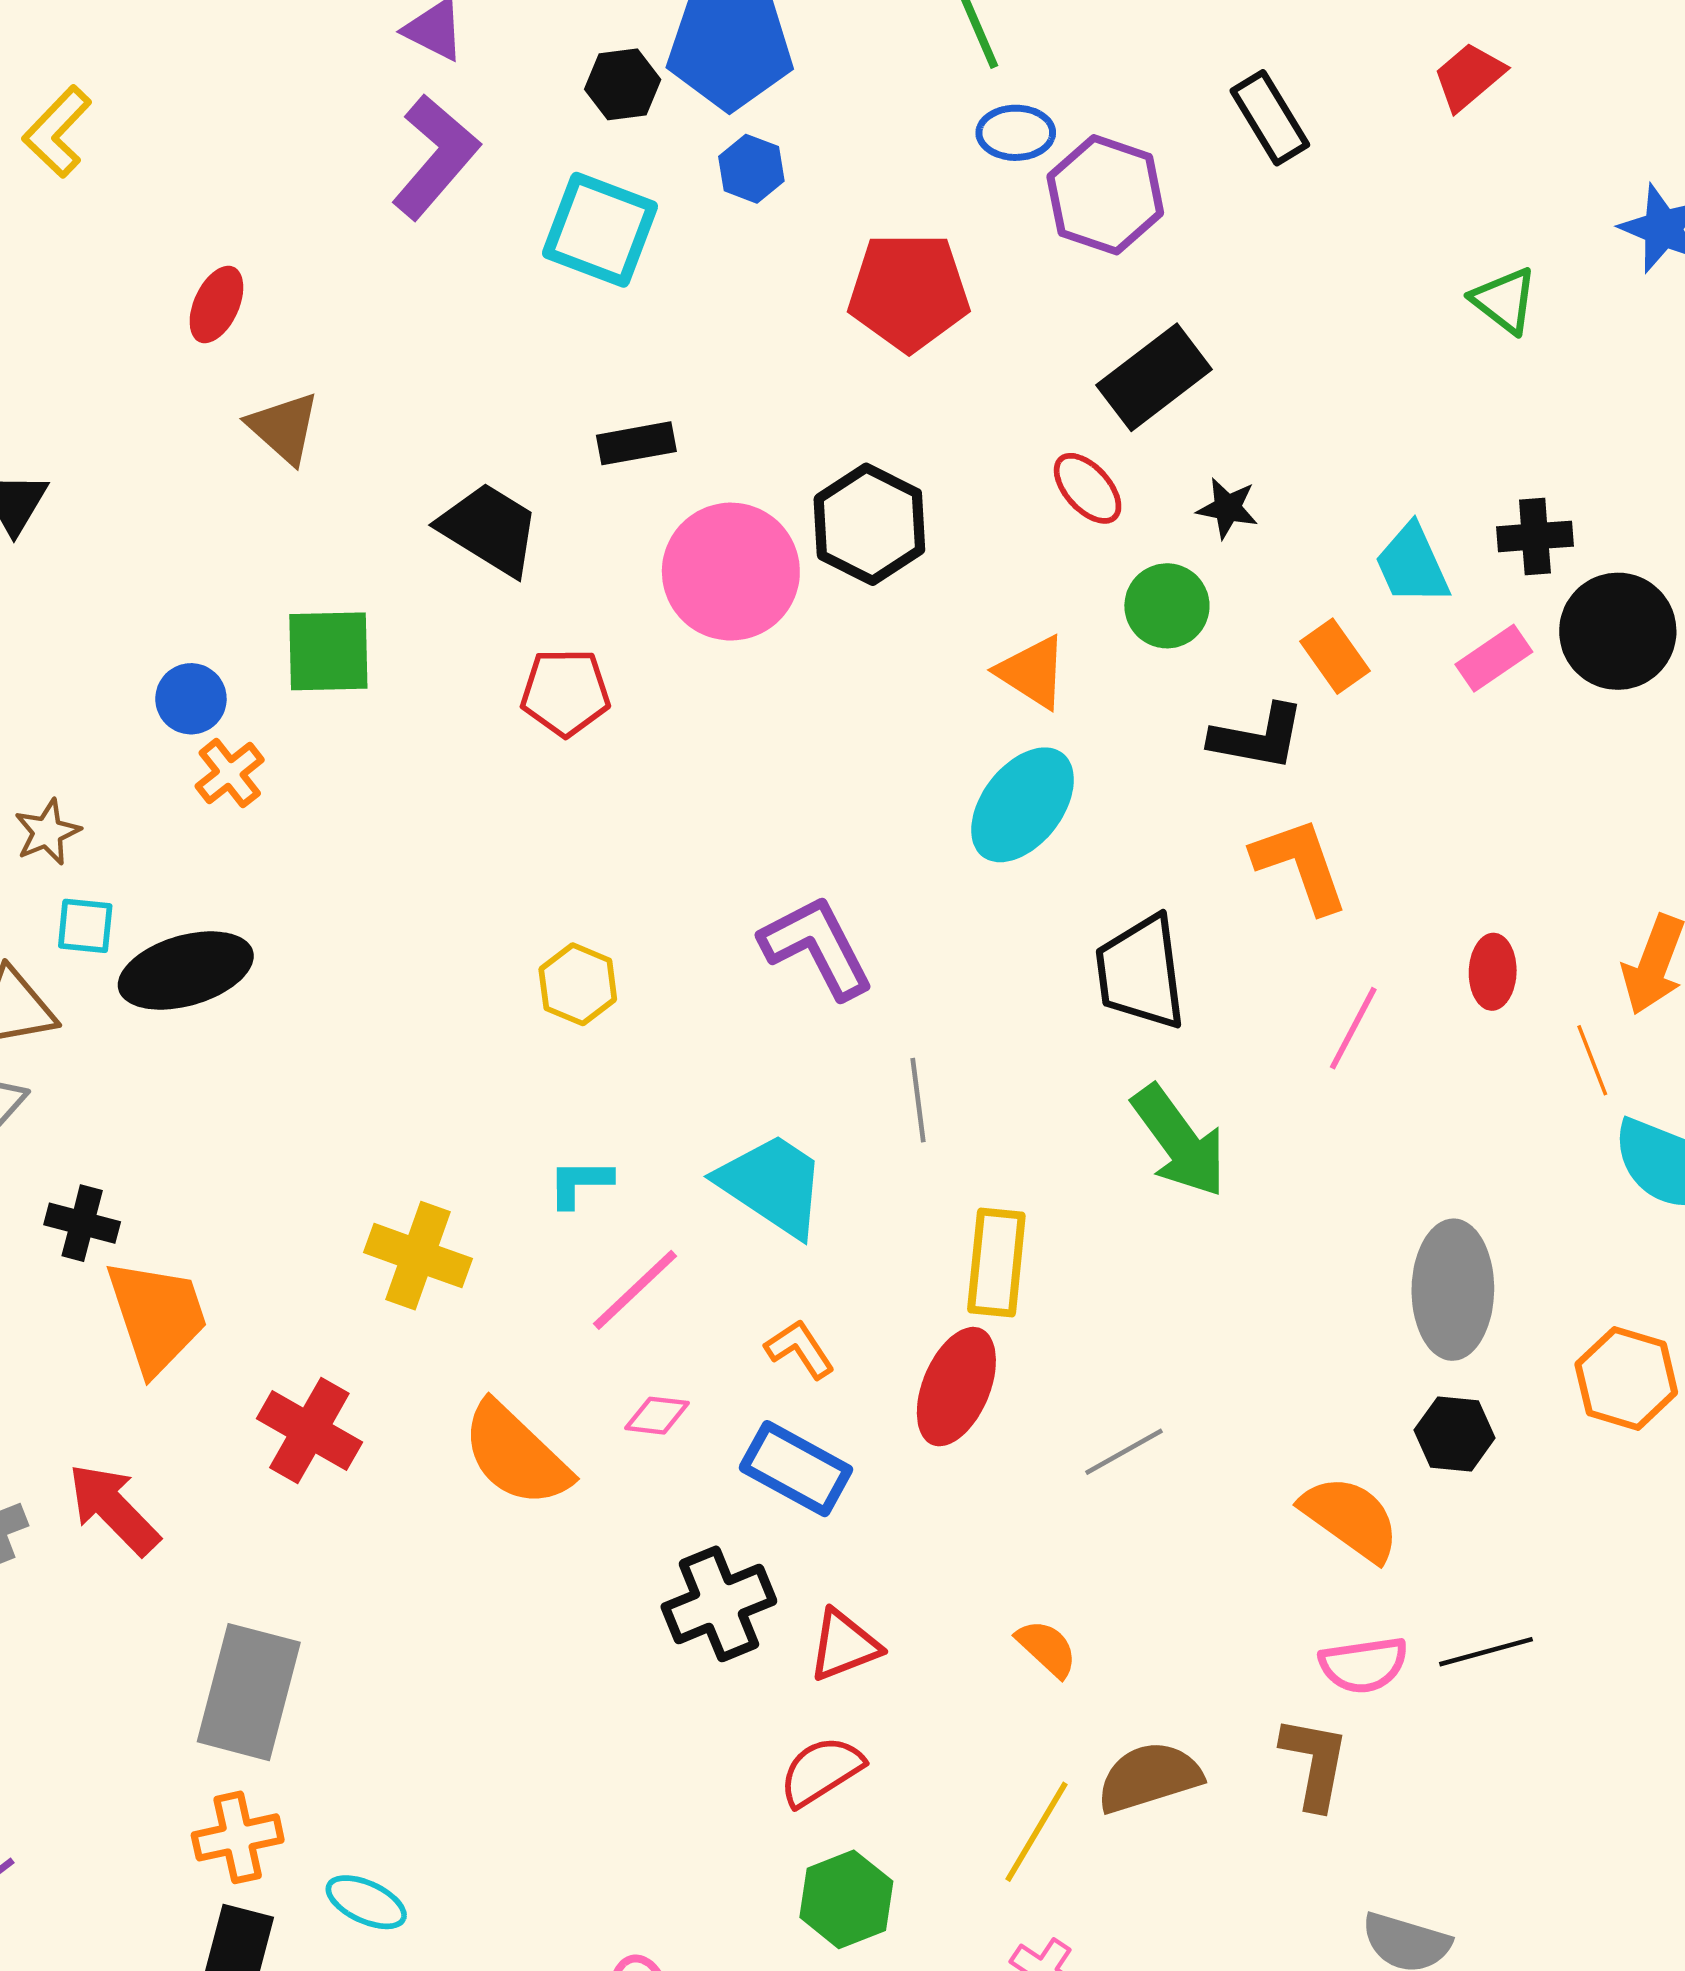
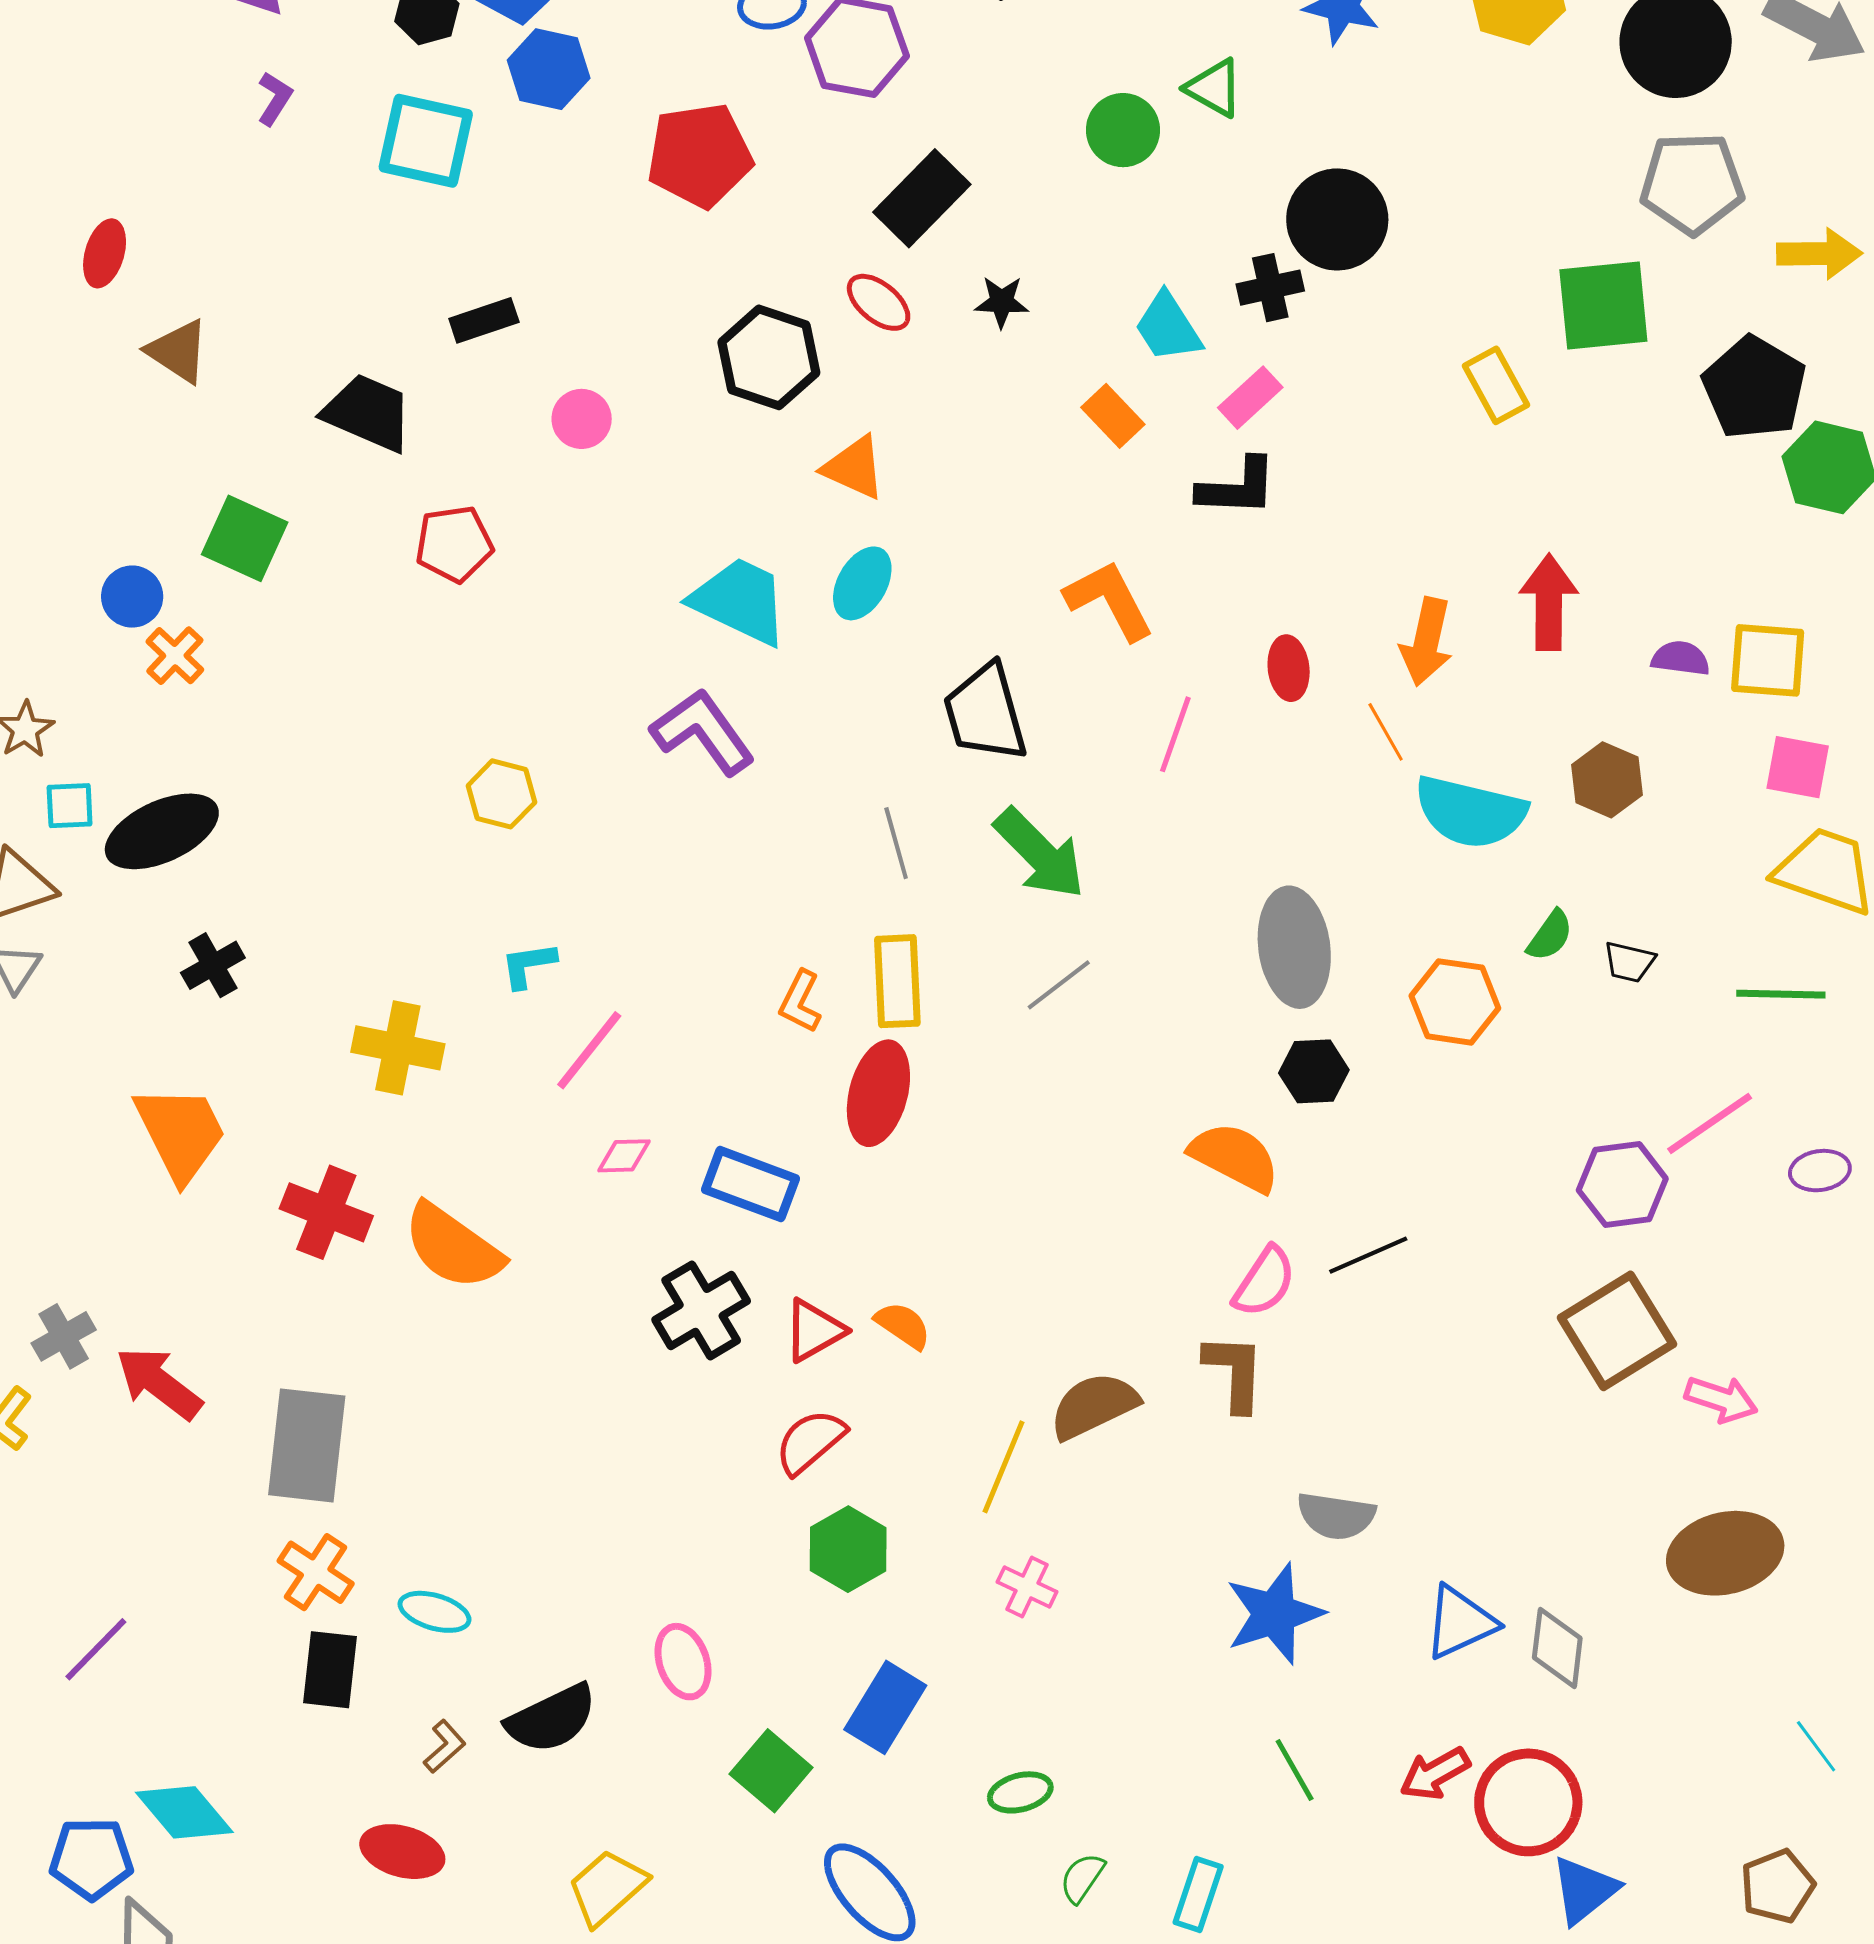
purple L-shape: (435, 157) -> (275, 99), size x0.5
blue hexagon: (751, 169) -> (549, 69), size x1.4
black hexagon: (869, 524) -> (769, 357), moved
pink circle: (731, 572) -> (582, 419), size x0.5
green circle: (1167, 606) -> (1123, 130), moved
black circle: (1618, 631) -> (1337, 219), moved
green square: (328, 651) -> (245, 538), turned 34
black L-shape: (1258, 737) -> (1237, 487), moved
cyan ellipse: (1023, 805) -> (862, 583), size x0.7
gray line: (918, 1100) -> (896, 843), moved
cyan trapezoid: (772, 1185) -> (740, 601), moved
black cross: (82, 1223) -> (213, 965), moved, turned -36
orange L-shape: (800, 1349) -> (800, 1002), moved, turned -112
gray line: (1124, 1452) -> (1059, 985), moved
orange semicircle: (516, 1455) -> (453, 1247), moved
red arrow: (114, 1509) -> (159, 1383), moved
orange semicircle: (1047, 1648) -> (903, 1325), moved
pink semicircle: (1364, 1665) -> (1264, 1282), turned -40
orange cross: (238, 1837) -> (316, 1572), turned -36

